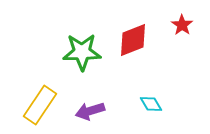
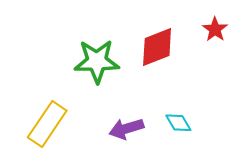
purple arrow: (90, 111) -> (126, 129), moved

